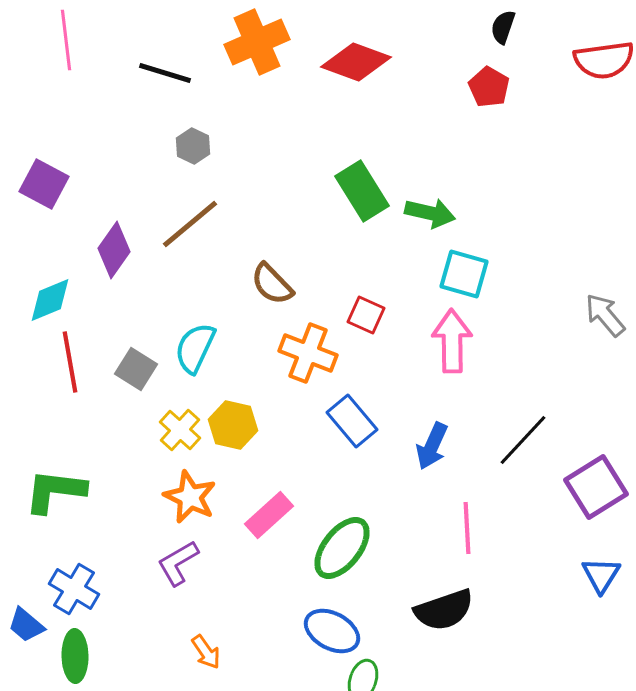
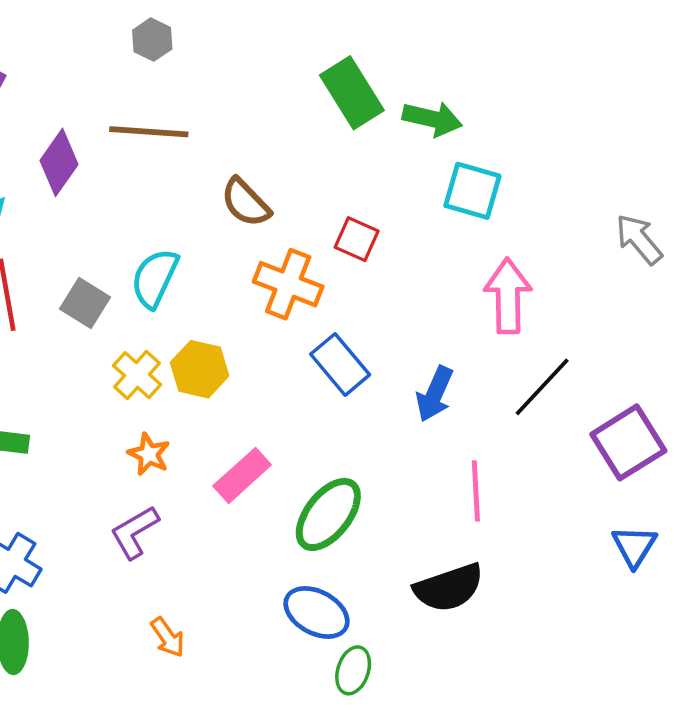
brown line: (190, 224) -> (149, 132), turned 44
pink arrow: (452, 341) -> (508, 296), moved
orange star: (190, 497) -> (149, 454), size x0.7

